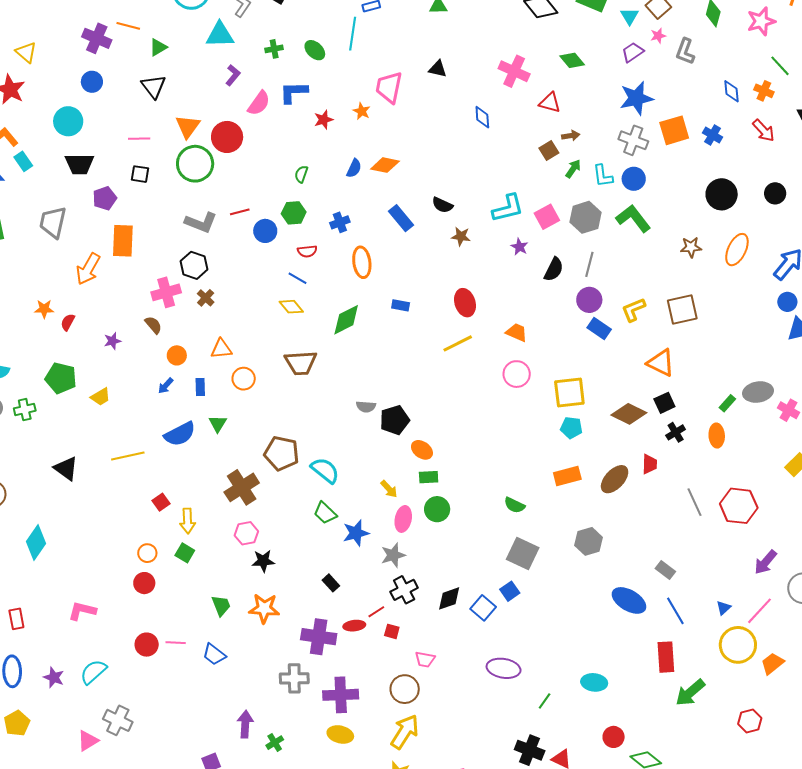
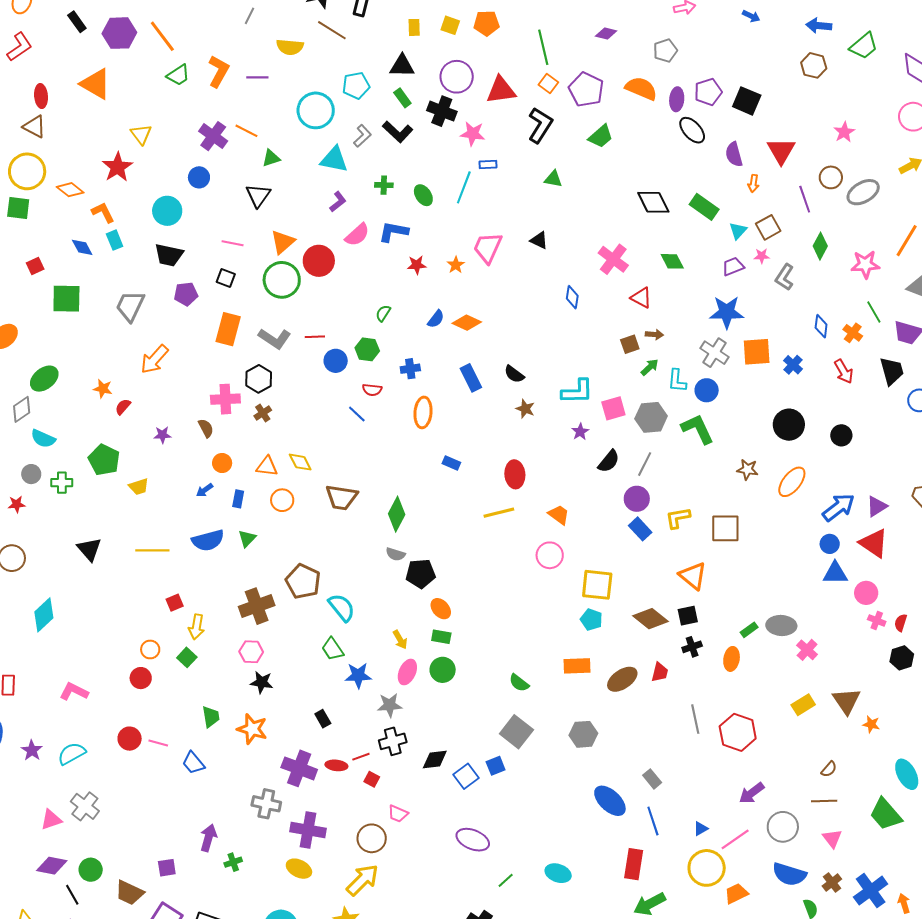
orange rectangle: (123, 241) -> (228, 329), moved
yellow diamond: (291, 307) -> (300, 462), moved
green diamond: (346, 320) -> (397, 514), moved, turned -48

